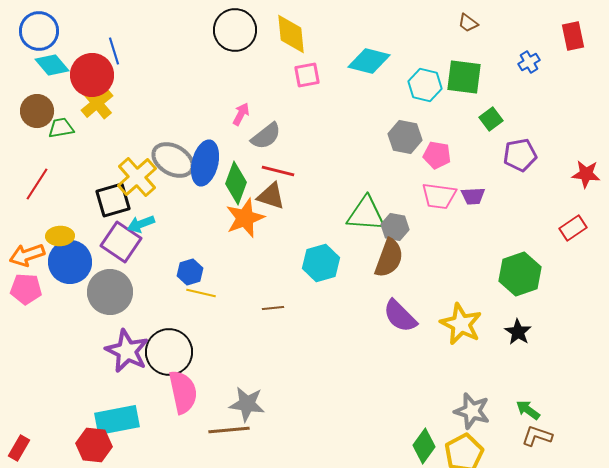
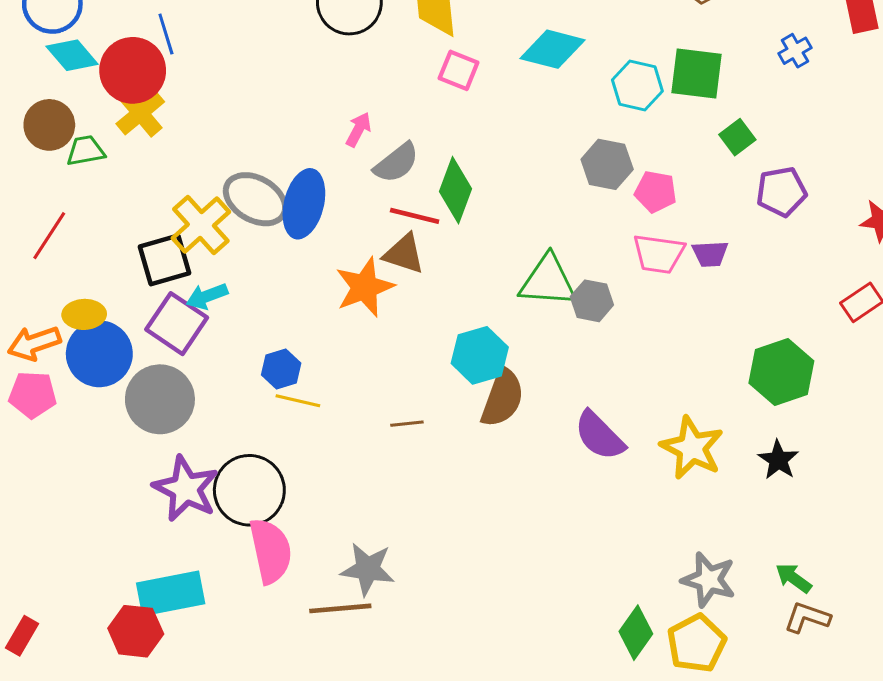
pink square: (307, 75) -> (459, 70), turned 32
green diamond: (236, 183) -> (455, 190), moved
brown semicircle: (389, 258) -> (502, 398), moved

